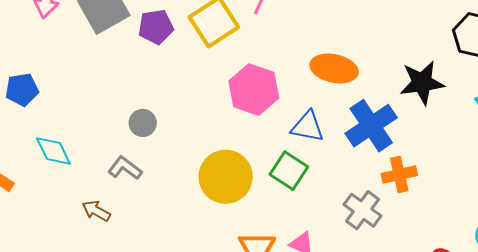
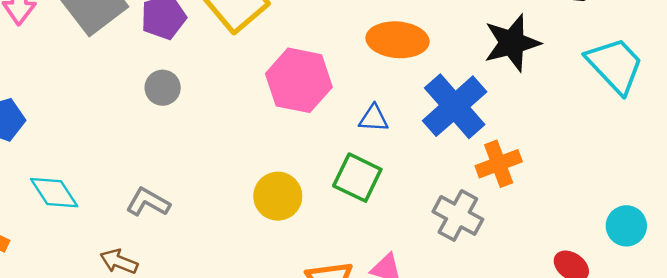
gray circle: (143, 123) -> (163, 88), moved
blue triangle: (308, 127) -> (374, 118), size x0.7
yellow circle: (226, 177) -> (278, 196), size x0.7

